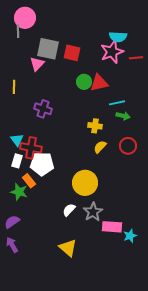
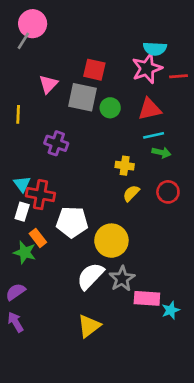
gray line: (18, 31) -> (23, 41), turned 32
gray square: (48, 49) -> (83, 97), moved
red triangle: (99, 83) -> (150, 109), moved
white pentagon: (42, 164) -> (72, 222), moved
white semicircle: (69, 210) -> (90, 276), size x1.6
yellow triangle: (68, 248) -> (89, 326), turned 42

